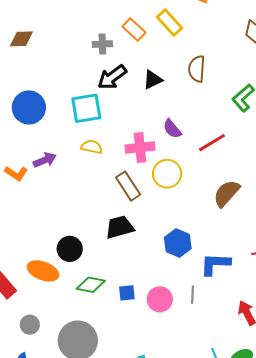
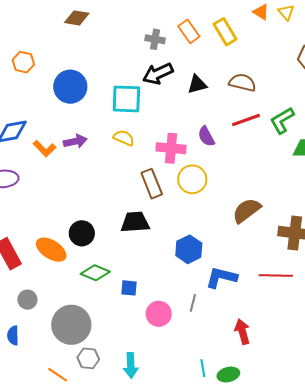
brown semicircle: (197, 69) -> (242, 83), turned 88
red line: (212, 143) -> (246, 120), moved
pink circle: (160, 299) -> (159, 314), moved

